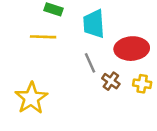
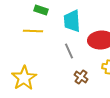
brown cross: (111, 81) -> (81, 77), moved

